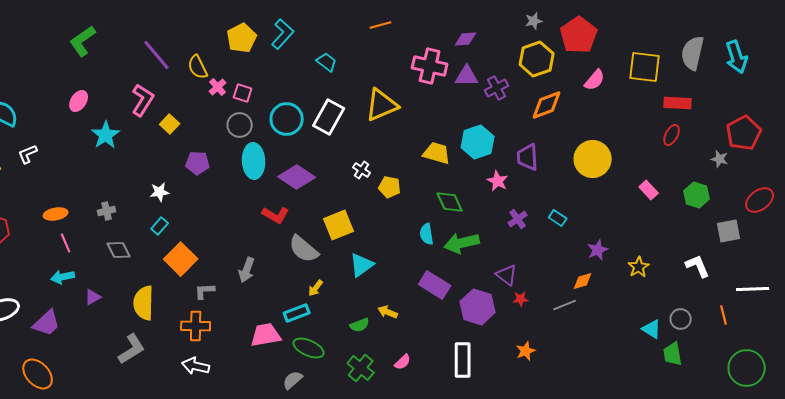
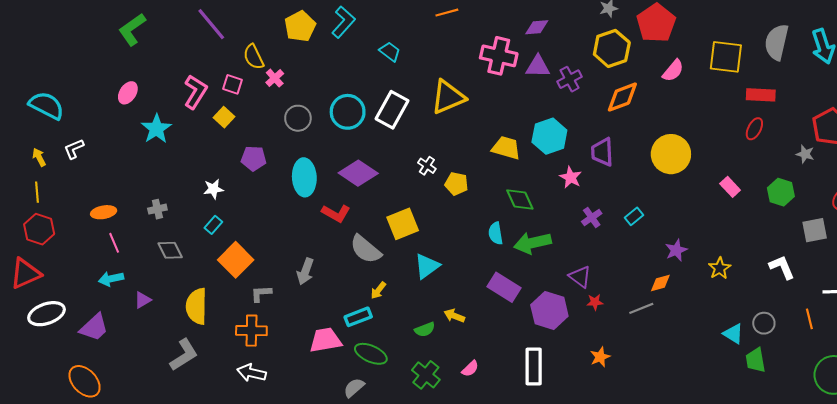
purple line: (157, 55) -> (211, 24), moved
pink square: (243, 93) -> (232, 84), moved
cyan ellipse: (254, 161) -> (304, 177), moved
cyan rectangle: (558, 218) -> (634, 216), turned -72

